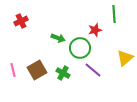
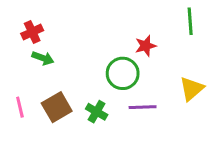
green line: (114, 14) -> (190, 21), moved
green arrow: (58, 38) -> (43, 58), moved
purple line: (93, 70) -> (143, 107), turned -42

